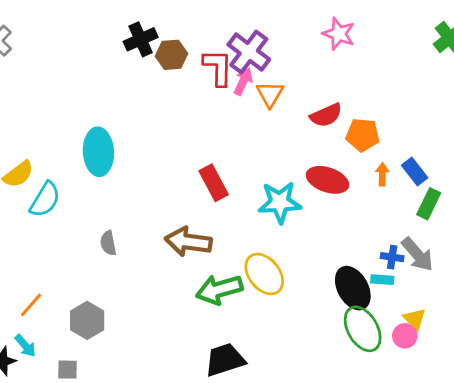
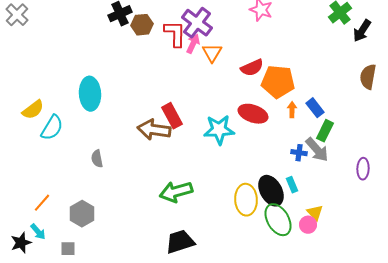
orange pentagon: (363, 135) -> (278, 82), size x1.4
brown arrow: (188, 242) -> (154, 130), moved
gray arrow: (417, 254) -> (317, 150), moved
blue cross: (392, 257) -> (299, 153), moved
yellow ellipse: (264, 274) -> (246, 200), moved, turned 36
cyan rectangle: (382, 280) -> (292, 185), turned 63

